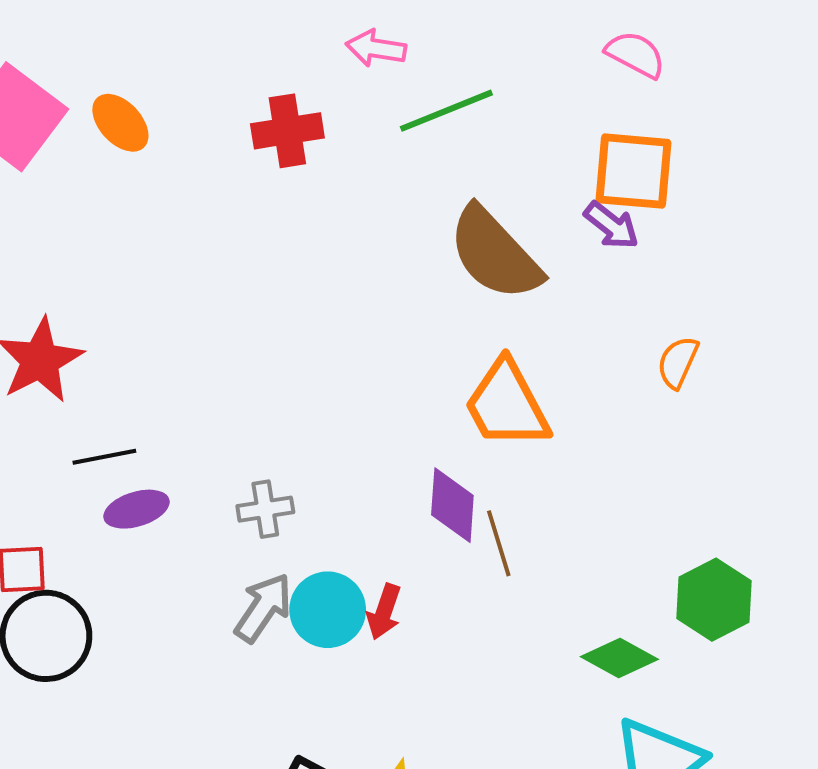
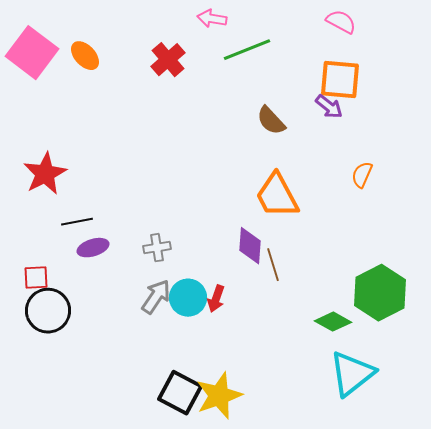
red cross: (287, 131) -> (168, 60), turned -32
brown semicircle: (495, 254) -> (271, 121), size x0.6
green hexagon: (714, 600) -> (380, 293), size x1.4

